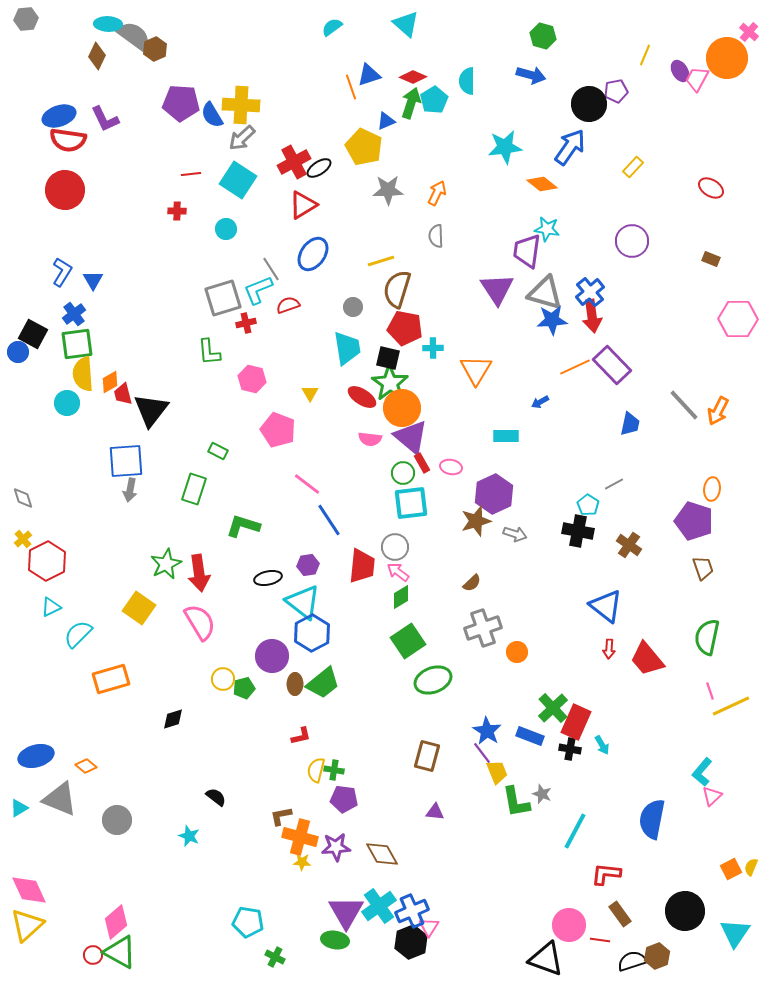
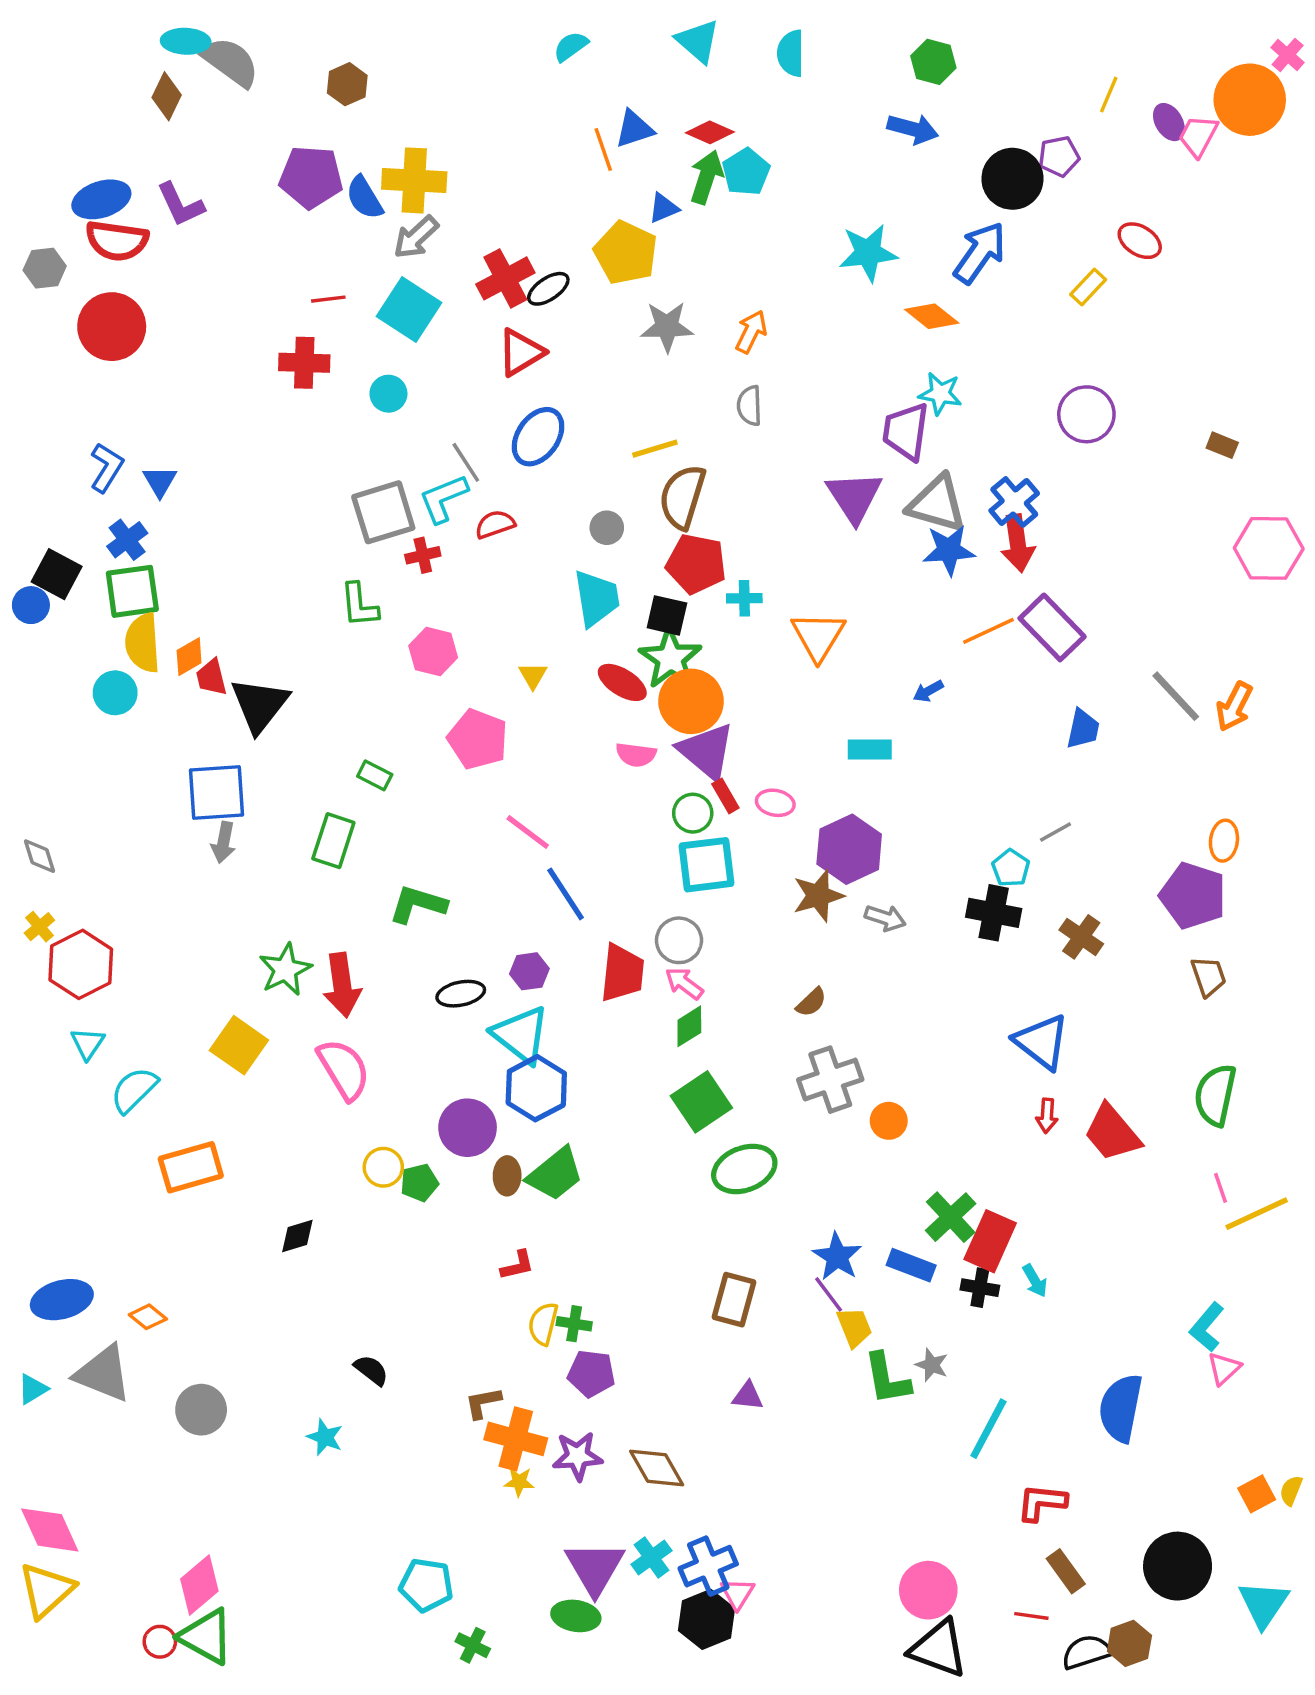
gray hexagon: (26, 19) -> (45, 268), moved
brown hexagon: (155, 49) -> (347, 84), moved
cyan semicircle: (467, 81) -> (791, 53), moved
red ellipse: (711, 188) -> (1140, 241), moved
red cross: (177, 211) -> (304, 363), size x1.6
cyan triangle: (51, 607) -> (88, 1043), turned -30
cyan cross: (379, 906) -> (651, 1557), size x0.7
pink circle: (569, 925) -> (928, 1590), moved

